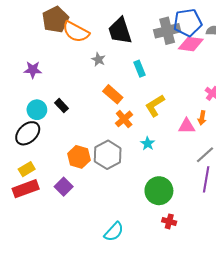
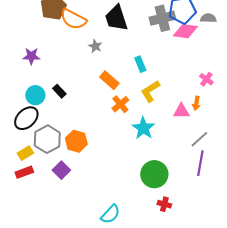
cyan rectangle: (139, 69) -> (140, 64), moved
cyan star: (148, 144) -> (143, 128), size x1.6
gray hexagon: (108, 155) -> (47, 139), moved
red rectangle: (26, 189) -> (24, 172), size x0.7

